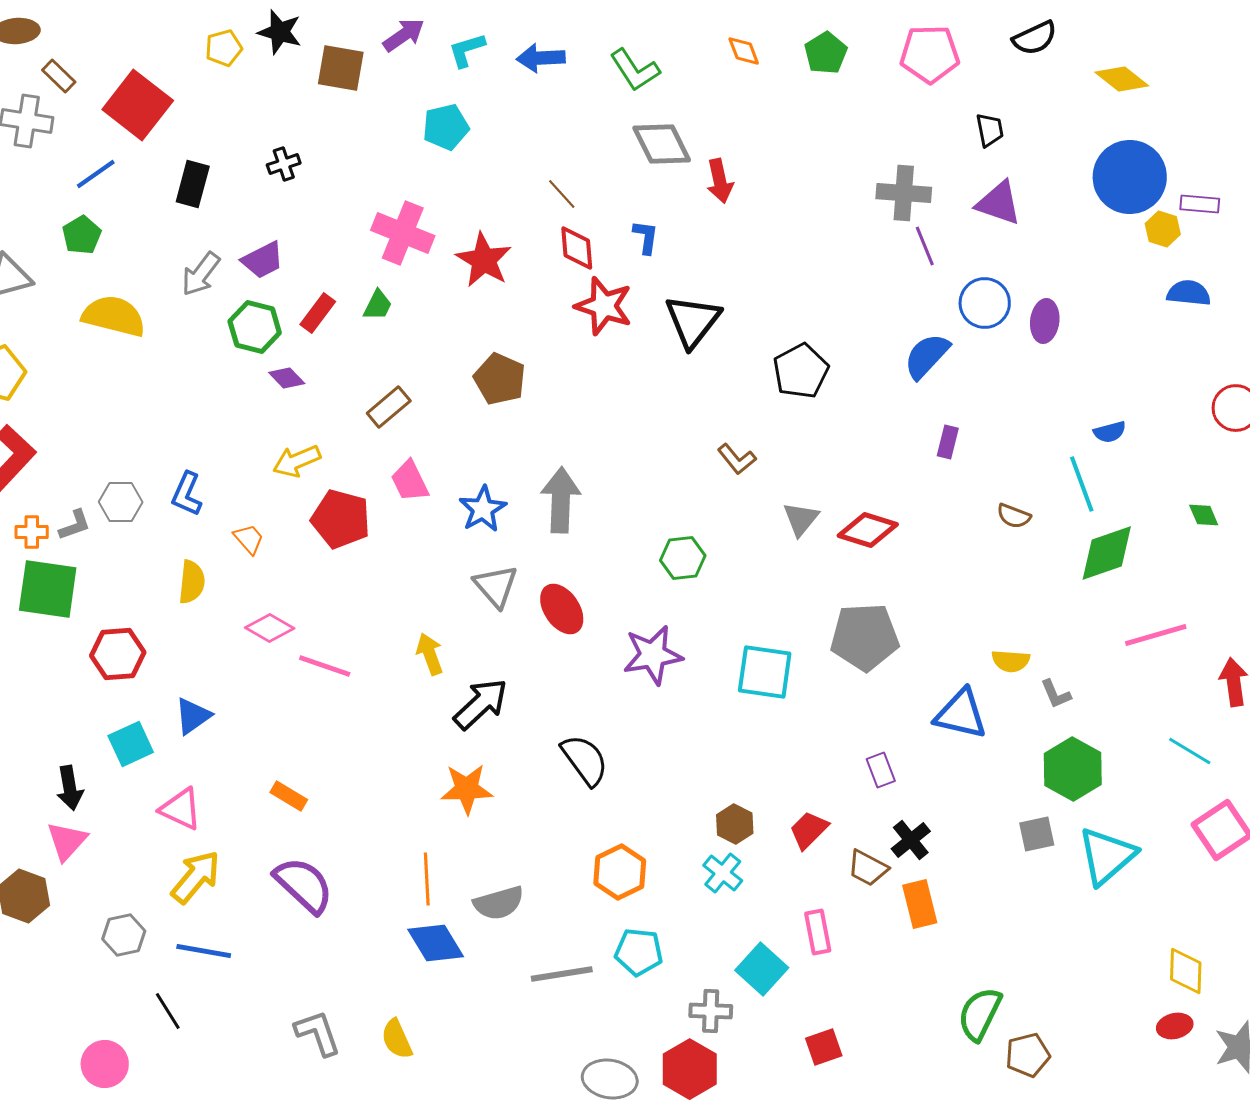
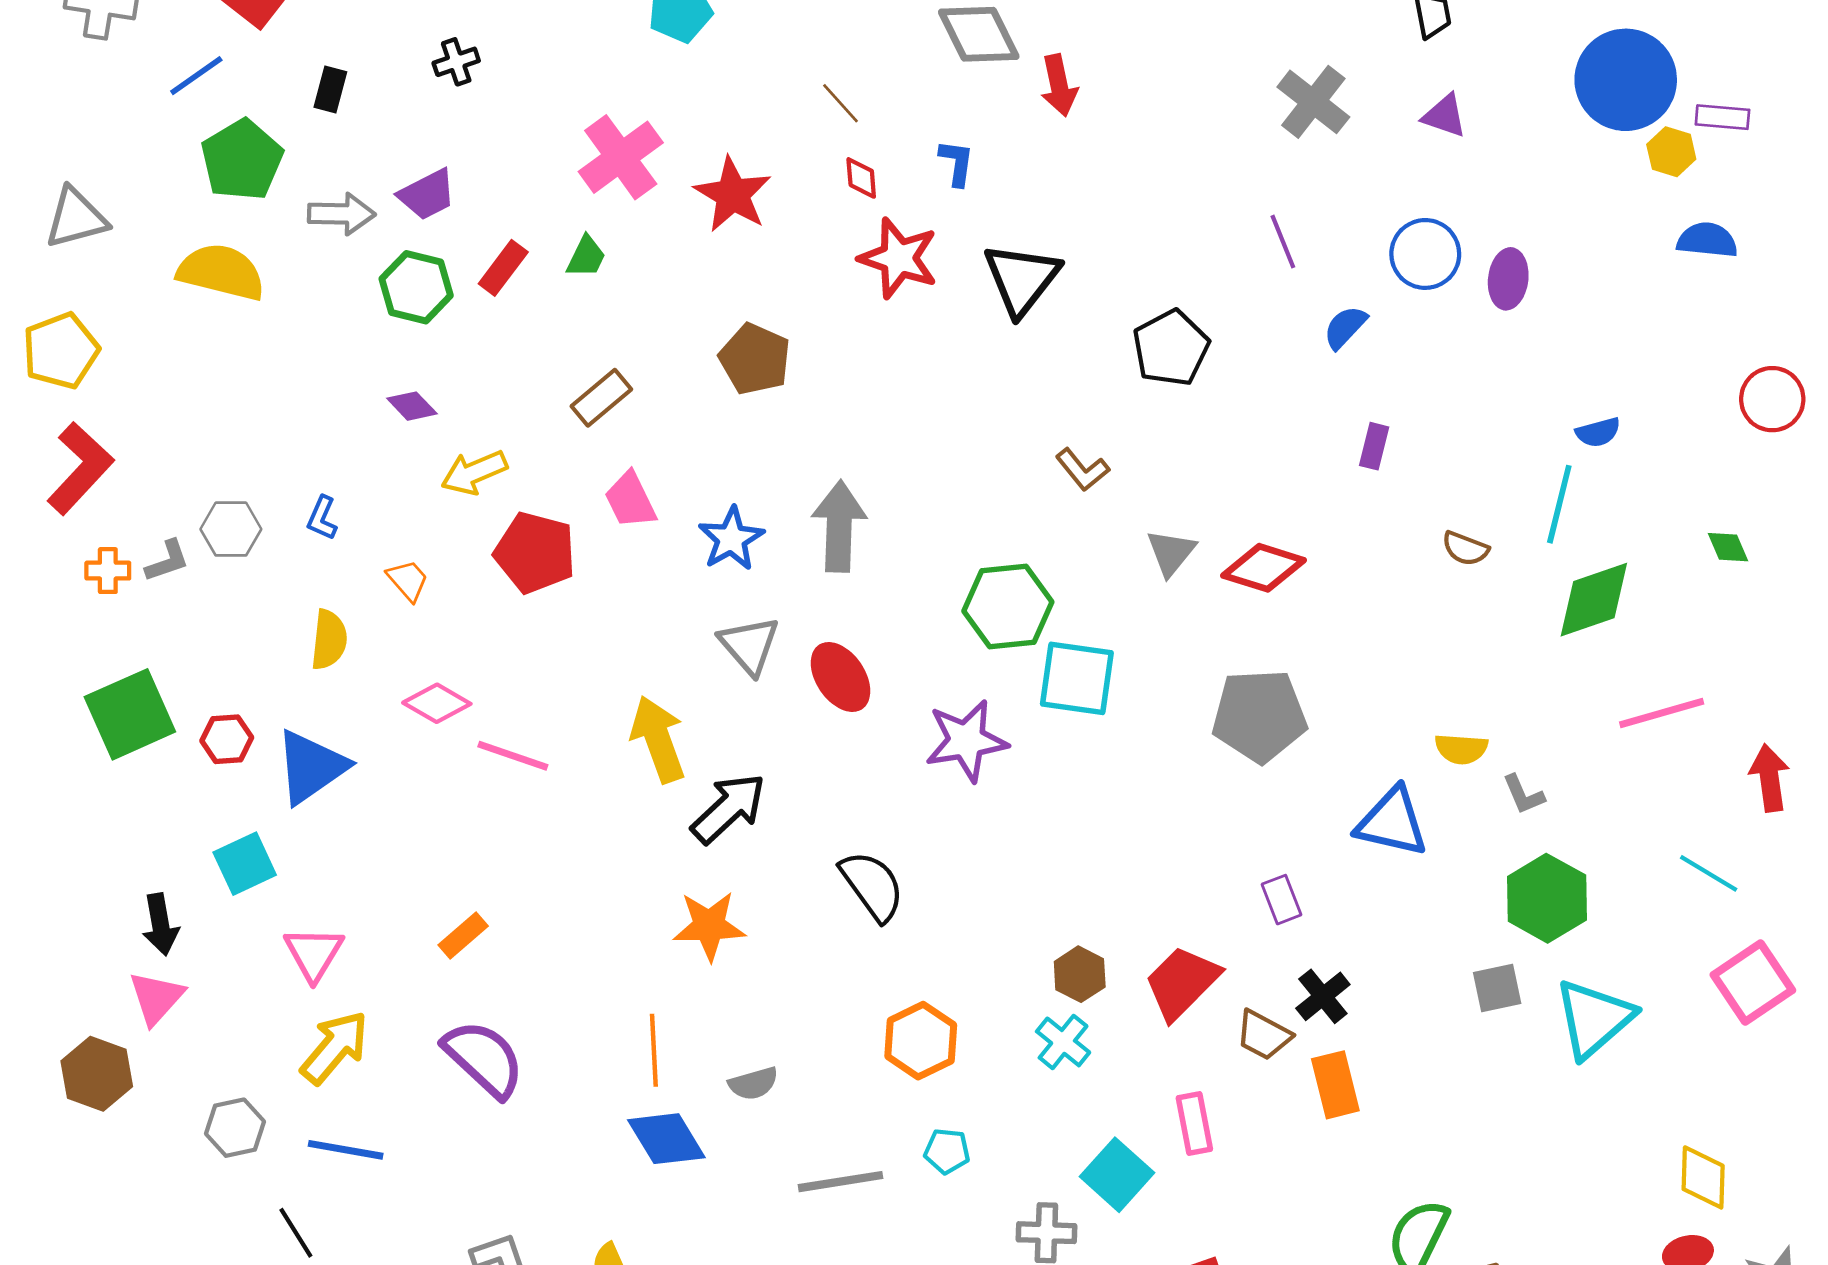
black rectangle: (193, 184) -> (330, 89), size x0.7
gray cross: (904, 193) -> (1313, 102), turned 34
purple triangle: (999, 203) -> (1445, 116), size x0.7
pink cross: (403, 233) -> (621, 157), turned 32
green pentagon: (82, 235) -> (242, 160), moved, size x1.5
purple line: (925, 246) -> (1283, 242), moved
red diamond: (577, 248) -> (861, 178), size x0.7
gray arrow: (201, 274) -> (341, 214), turned -126
blue semicircle: (927, 356) -> (1345, 327), size x0.7
purple diamond: (287, 378) -> (412, 406), moved
cyan line: (1082, 484) -> (1559, 504), turned 34
blue L-shape: (187, 494) -> (322, 518), size x0.7
green hexagon: (683, 558) -> (1008, 606), size x1.4
green square: (48, 589) -> (130, 714), moved, turned -32
red hexagon: (118, 654) -> (227, 739), size x0.7
yellow arrow: (430, 654) -> (658, 739), size x1.5
cyan square: (765, 672) -> (1077, 678), moved
blue triangle: (193, 716) -> (311, 767), moved, size x1.5
orange rectangle: (289, 796) -> (463, 936), turned -72
pink triangle: (181, 809) -> (314, 953), turned 36
red trapezoid: (809, 830) -> (1182, 983), size x1.4
gray semicircle: (499, 903) -> (753, 1083), size x0.7
cyan pentagon: (639, 952) -> (947, 1151), size x0.7

